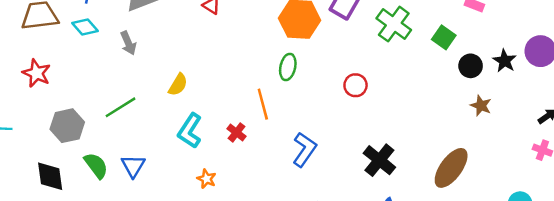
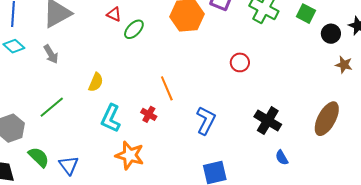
green ellipse: (288, 67) -> (134, 29), moved, turned 40
blue triangle: (133, 166) -> (69, 165), moved
orange star: (206, 179) -> (130, 155), size x1.8

